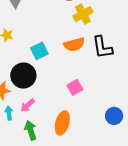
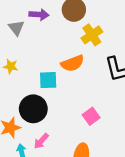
orange semicircle: (74, 44) -> (72, 63), moved
cyan square: (39, 51) -> (48, 80), turned 30

